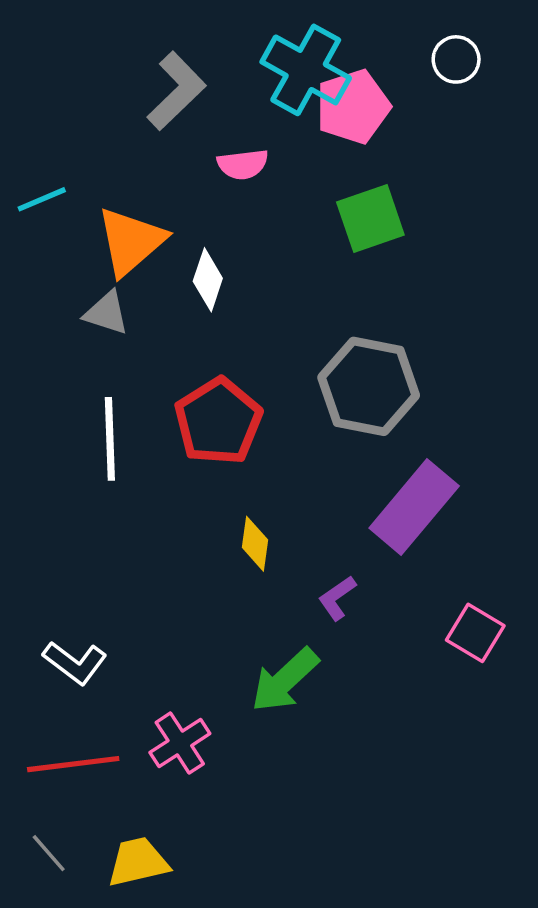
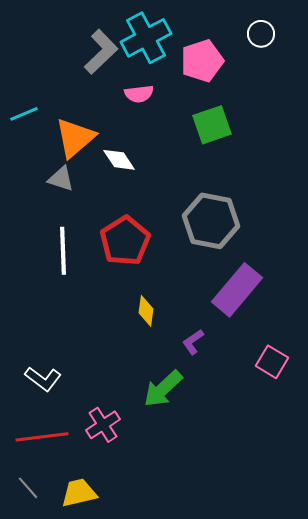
cyan cross: (306, 70) -> (146, 38), moved, turned 33
white diamond: (208, 280) -> (119, 160), turned -52

